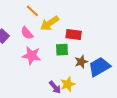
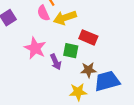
pink semicircle: (27, 33) -> (43, 13), moved
yellow star: (68, 84) -> (78, 92), moved
purple arrow: (55, 87) -> (56, 62), moved

